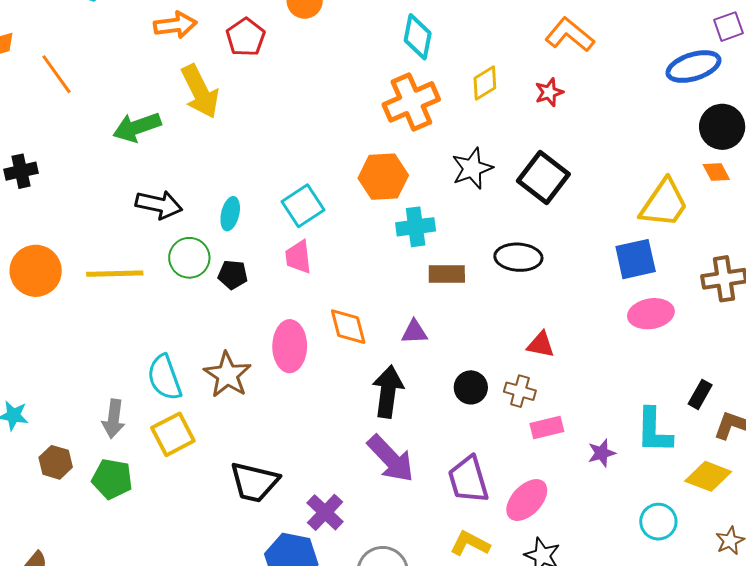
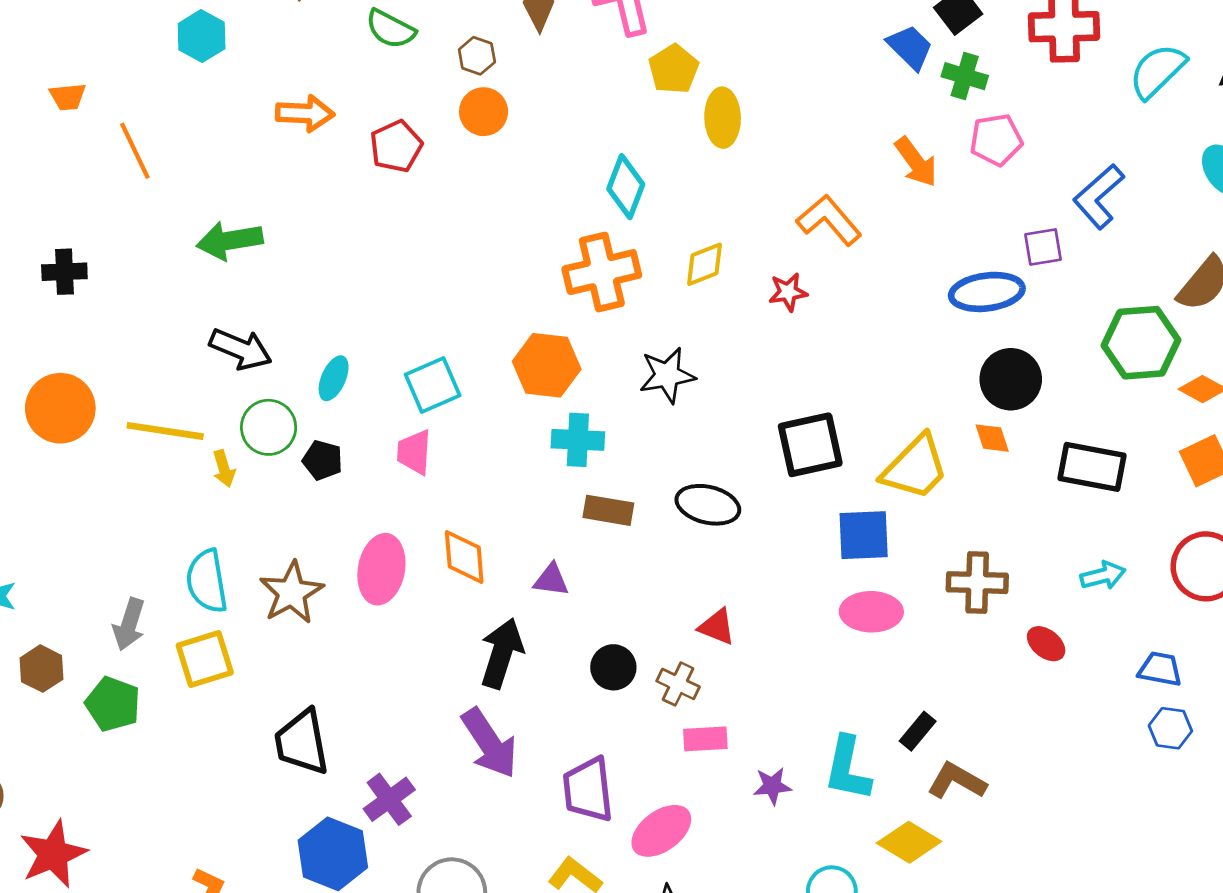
yellow arrow: (200, 91) -> (224, 469), moved, size x0.5
black square: (543, 177) -> (810, 445), moved, turned 30
black trapezoid: (254, 482) -> (302, 742), turned 56

